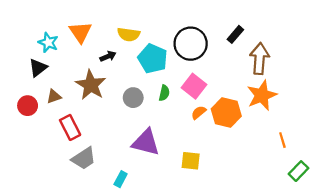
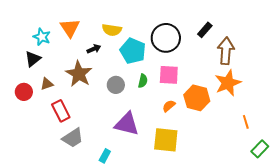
pink square: (194, 86) -> (169, 75), turned -35
orange semicircle: (199, 113) -> (169, 106), moved
yellow square: (191, 161) -> (166, 140), size x1.5

